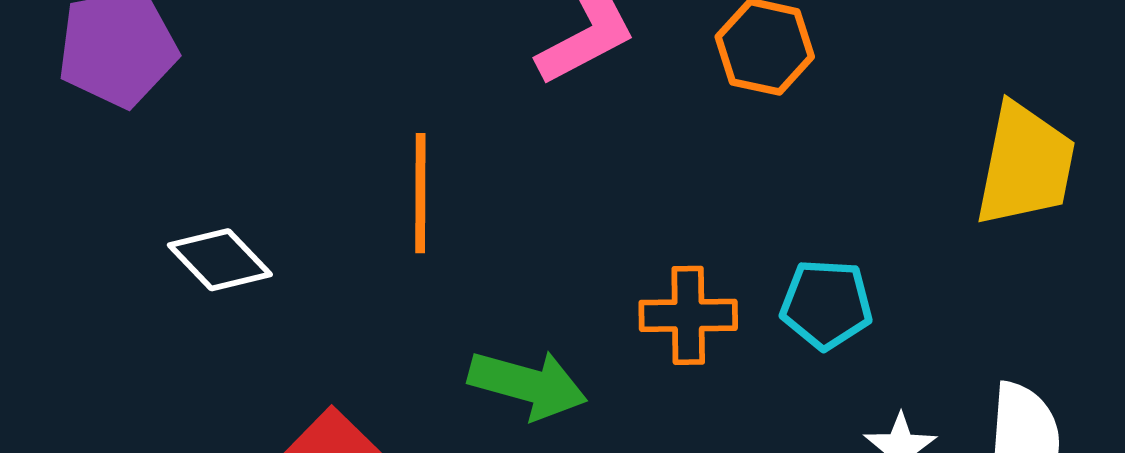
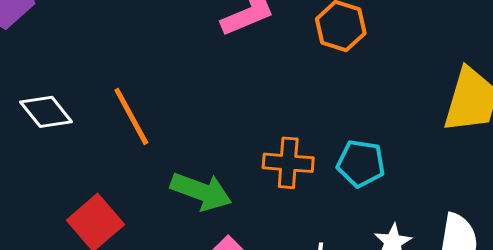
orange line: (420, 193) -> (131, 116), moved, turned -34

